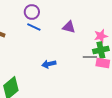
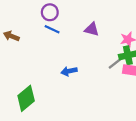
gray line: (90, 57) -> (115, 63), turned -40

